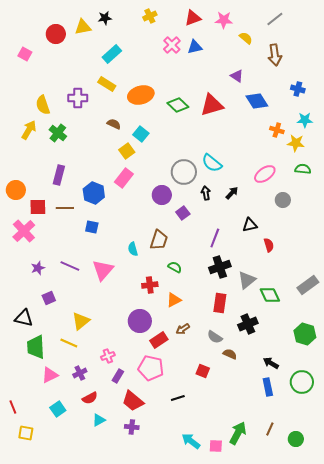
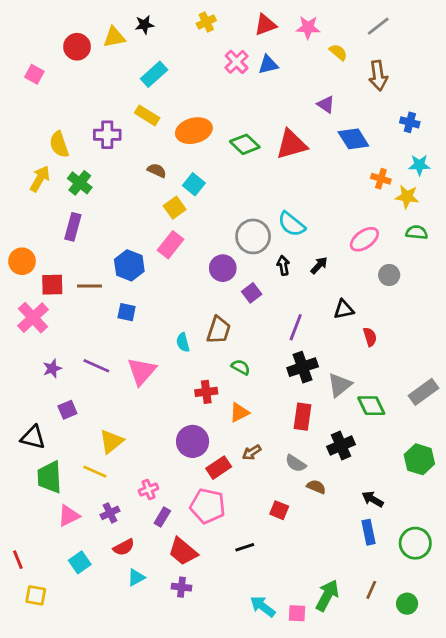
purple rectangle: (59, 175) -> (73, 227), moved
green circle: (302, 382) -> (415, 543), moved

